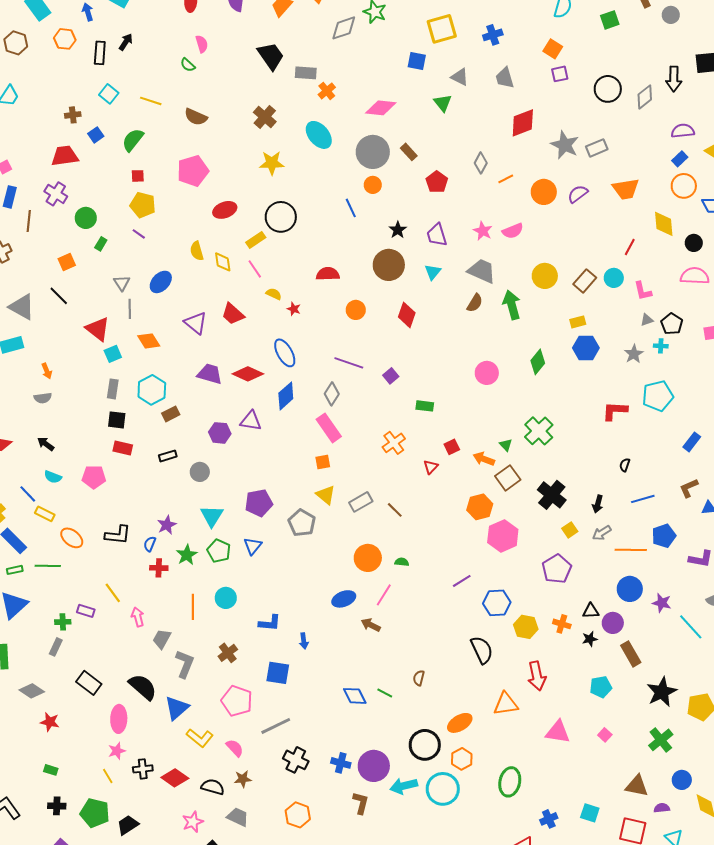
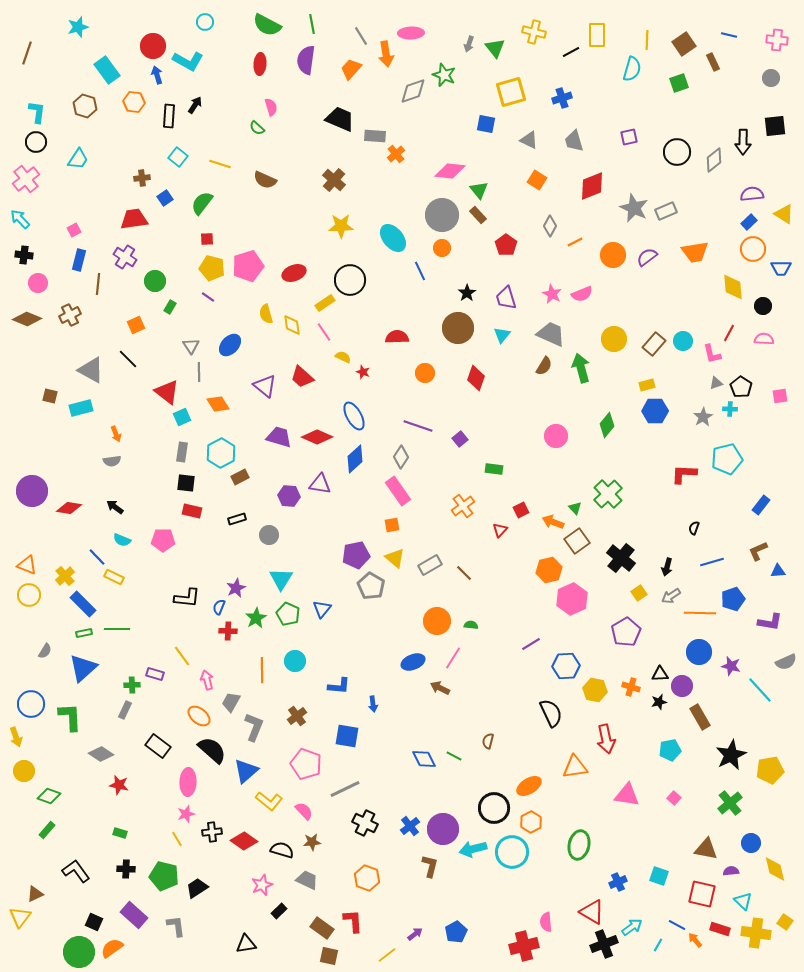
gray circle: (671, 15) -> (771, 78), moved
orange square: (553, 49) -> (537, 180), moved
black trapezoid: (271, 56) -> (340, 119), turned -32
green triangle: (443, 103) -> (479, 190), moved
cyan ellipse: (319, 135) -> (393, 238), moved
pink pentagon: (193, 171) -> (248, 266), moved
red line: (630, 247) -> (729, 333), moved
pink semicircle: (695, 276) -> (764, 339), size x0.7
purple pentagon: (259, 503) -> (356, 555), moved
orange ellipse: (72, 538) -> (199, 716), moved
blue cross: (341, 763) -> (410, 826), turned 36

